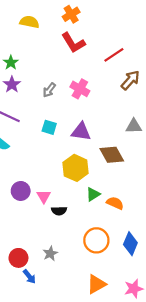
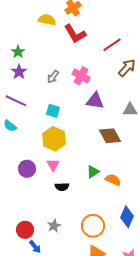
yellow semicircle: (29, 22) -> (47, 20), moved
purple triangle: (81, 132) -> (95, 101), moved
yellow hexagon: (76, 168) -> (54, 139), moved
pink triangle: (44, 196) -> (53, 165), moved
orange circle: (96, 240) -> (93, 226), moved

